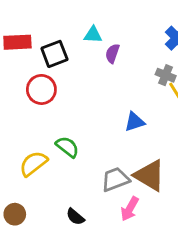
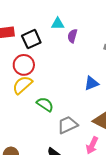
yellow semicircle: (33, 164) -> (22, 85), moved
gray trapezoid: (115, 179) -> (68, 125), moved

